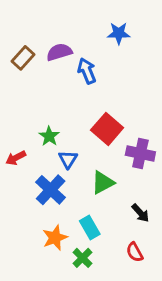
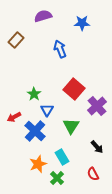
purple semicircle: (59, 52) -> (43, 16), moved
purple cross: (140, 154) -> (97, 106), turned 36
red arrow: (16, 158) -> (14, 117), moved
green triangle: (103, 183) -> (71, 126), turned -30

